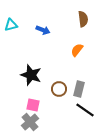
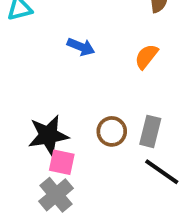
blue arrow: (43, 30) -> (81, 47), moved
black star: (31, 75) -> (48, 135), moved, turned -30

